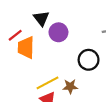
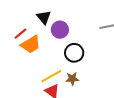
orange trapezoid: (26, 48) -> (31, 44), turned -120
black circle: (89, 60) -> (74, 53), moved

